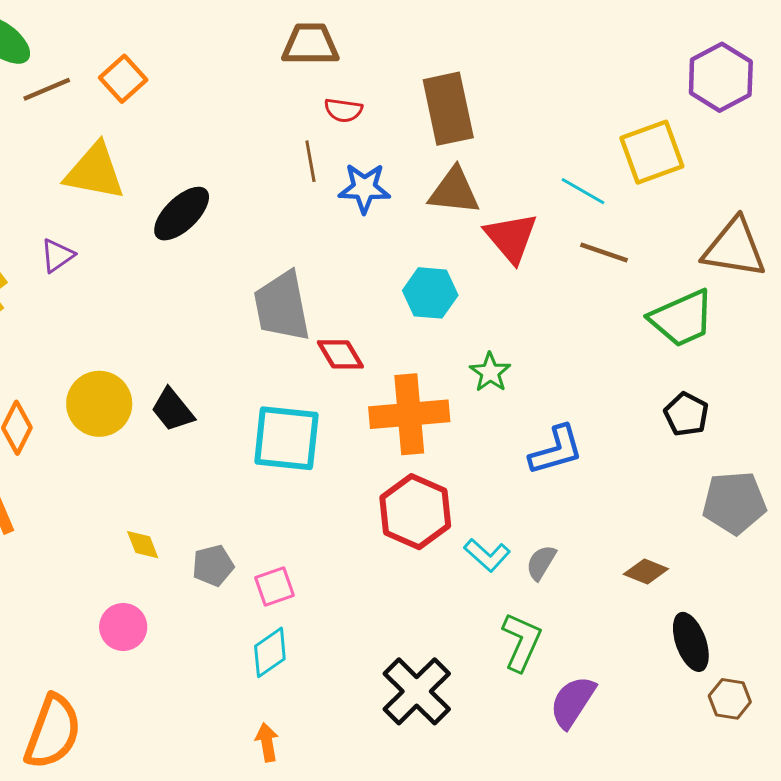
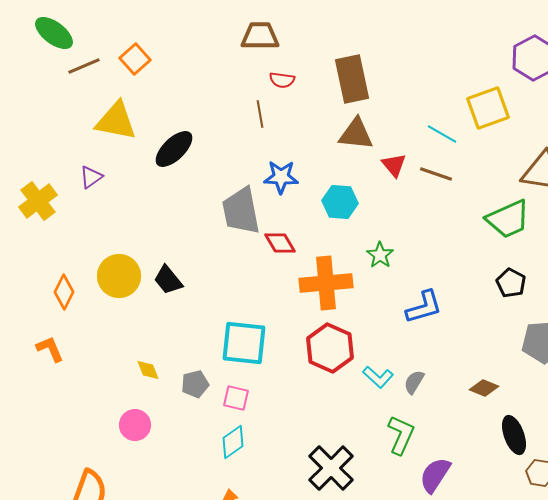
blue star: (364, 188) -> (281, 177), moved
red triangle: (511, 238) -> (394, 165), size x0.7
brown line: (604, 253) -> (436, 174), moved
cyan square: (286, 438) -> (244, 343), moved
pink square: (274, 587) -> (236, 398), turned 32

